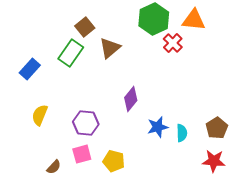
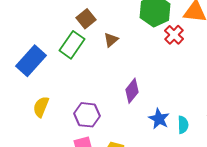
brown triangle: (110, 48) -> (111, 40), size x0.7
blue rectangle: (30, 69) -> (31, 61), size x1.4
blue star: (158, 127) -> (159, 119), turned -30

